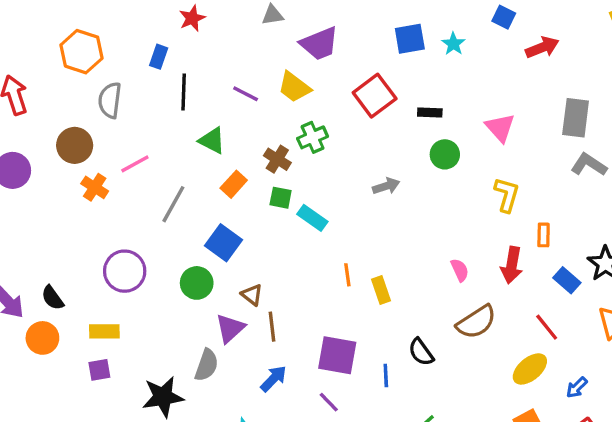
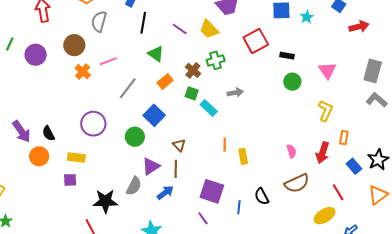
gray arrow: (386, 186) -> (235, 93), moved
brown triangle: (252, 295) -> (179, 145), moved
blue arrow: (274, 379) -> (165, 193), moved

